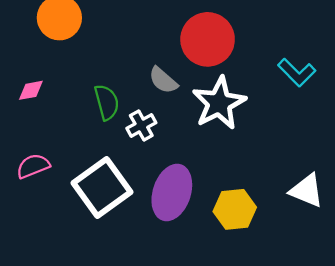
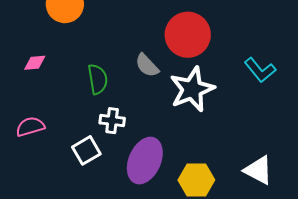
white cross: (141, 125) -> (112, 121), moved, turned 30
white square: (102, 188) -> (86, 150), size x0.6

